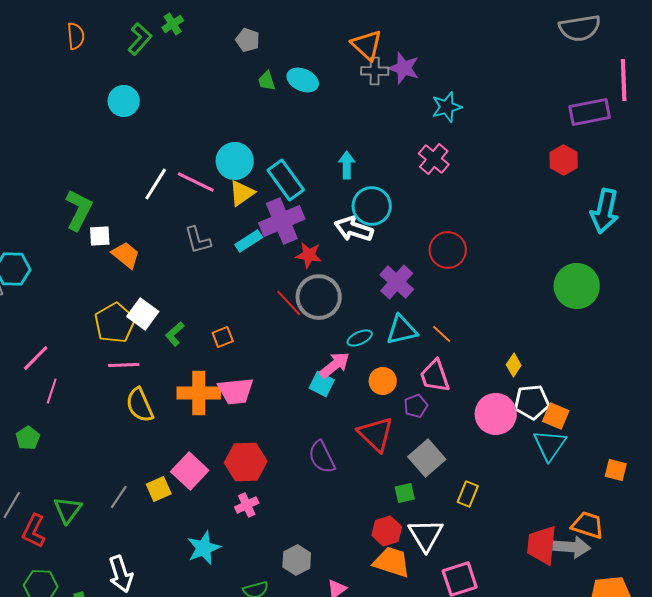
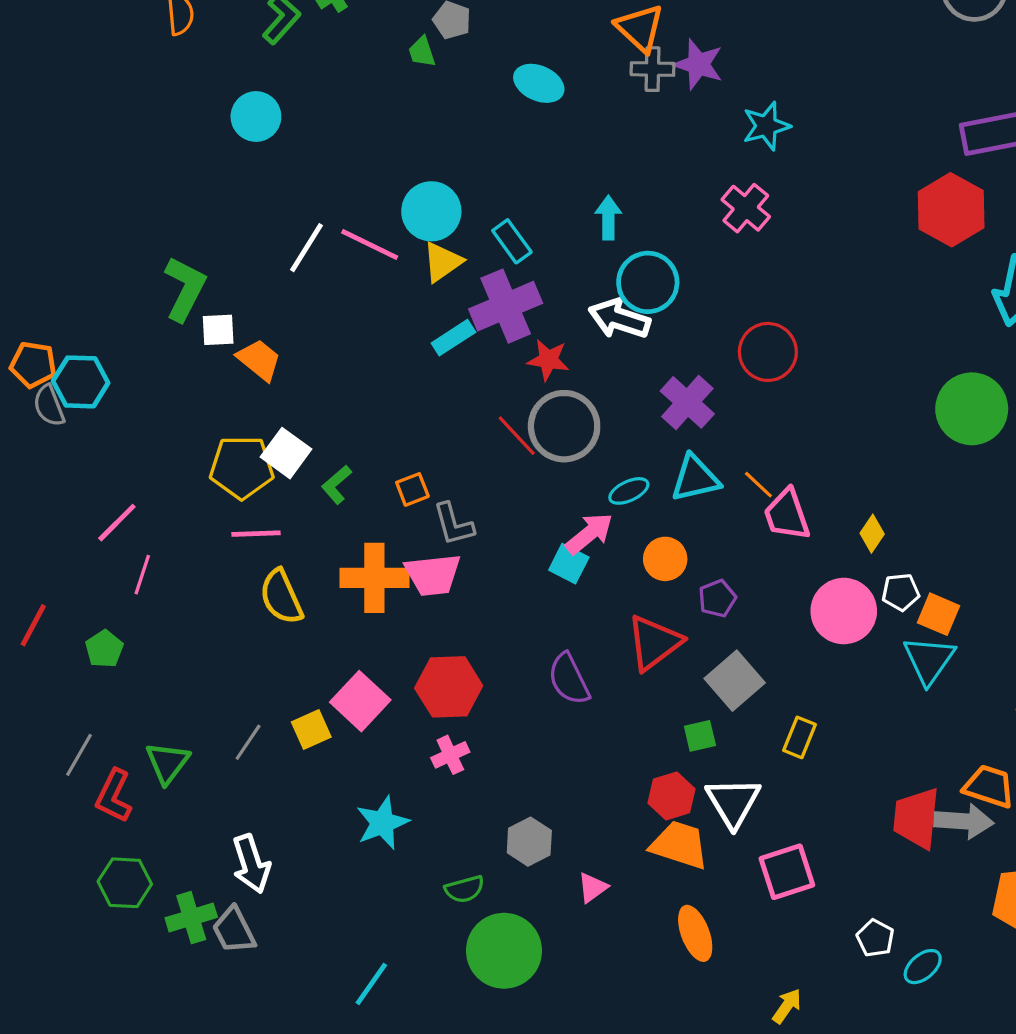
green trapezoid: (267, 81) -> (422, 52), moved
red hexagon: (564, 160) -> (951, 210), size x1.5
cyan rectangle: (286, 180) -> (512, 241), size x0.7
gray L-shape: (198, 240) -> (453, 524), moved
yellow pentagon: (115, 323) -> (242, 467), turned 30
pink trapezoid: (435, 376) -> (787, 515), moved
white pentagon: (532, 402) -> (901, 592), size x0.7
red triangle: (376, 434) -> (654, 643), turned 39

